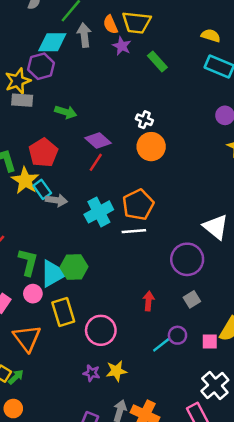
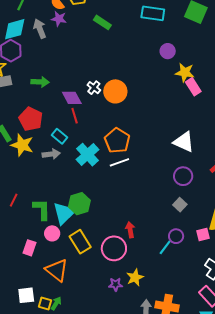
gray arrow: (84, 35) -> (40, 29), moved
purple star: (122, 46) -> (59, 19), moved
white cross: (144, 120) -> (94, 88), moved, turned 32
purple diamond: (98, 141) -> (72, 98), turned 35
red line: (96, 162) -> (75, 116), turned -35
cyan rectangle: (42, 189) -> (60, 136), moved
purple circle: (187, 259) -> (183, 176), moved, size x0.7
red arrow: (149, 301) -> (130, 230), moved

